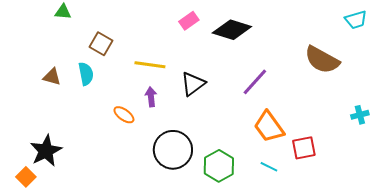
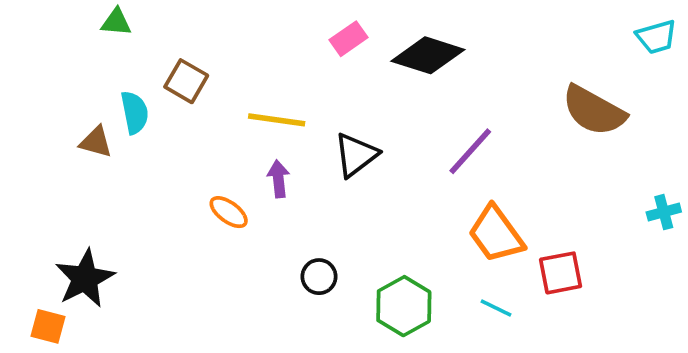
cyan semicircle: (86, 74) -> (135, 112), moved
black circle: (173, 150) -> (319, 277), size x0.5
orange square: (26, 177) -> (48, 326), turned -30

